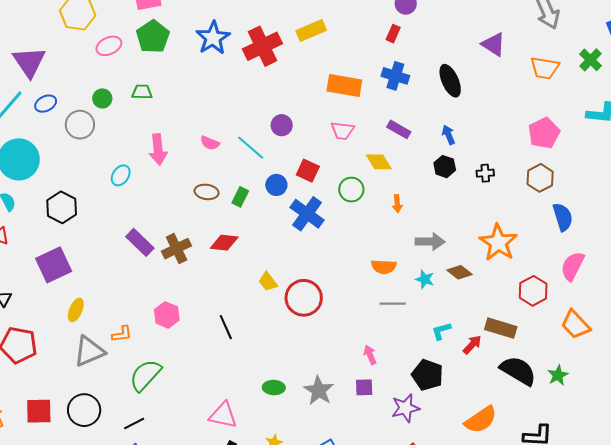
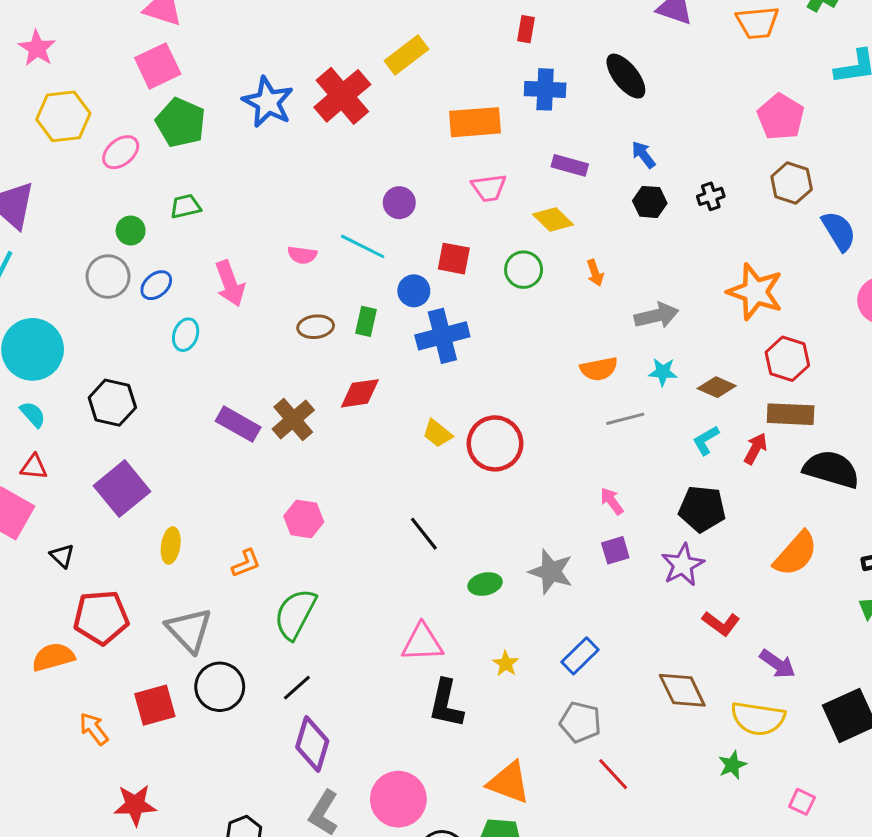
blue ellipse: (46, 104) -> (156, 285), moved
blue cross: (307, 214) -> (442, 336), moved, turned -36
brown diamond: (460, 272) -> (717, 387), moved
red hexagon: (533, 291) -> (787, 359), moved
black line: (226, 327) -> (424, 534), moved
gray triangle: (89, 351) -> (189, 630), moved, turned -36

